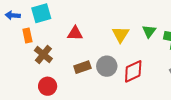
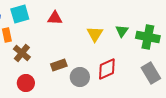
red triangle: (75, 33) -> (55, 18), moved
gray circle: (107, 66) -> (80, 77), moved

